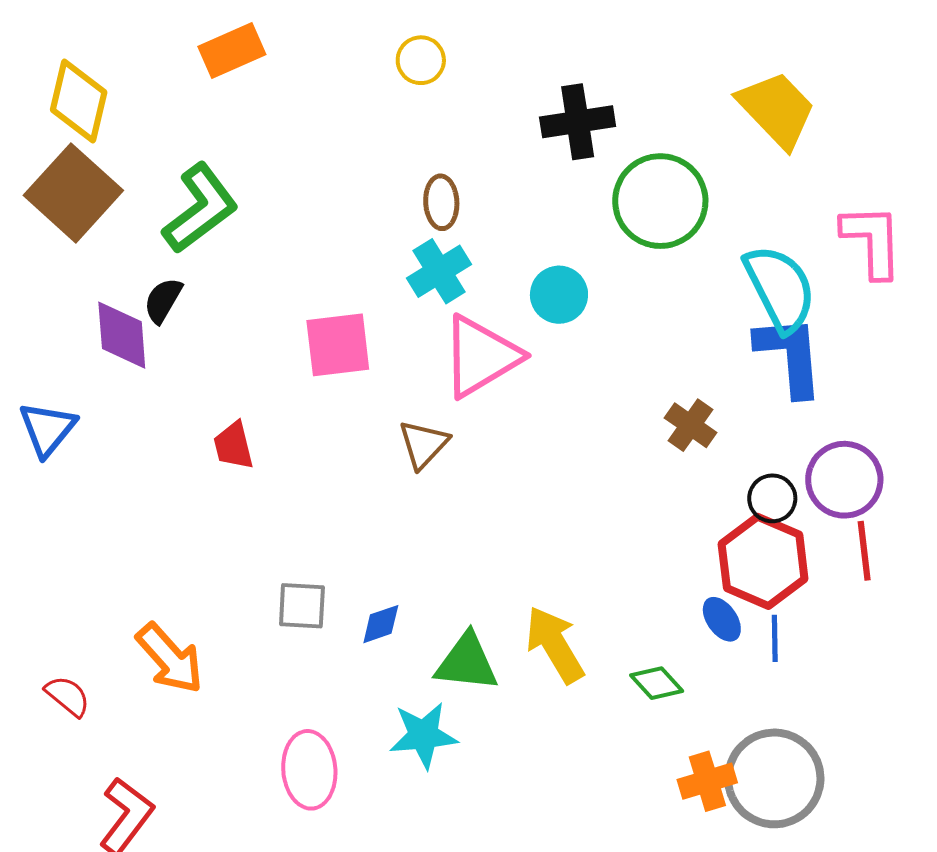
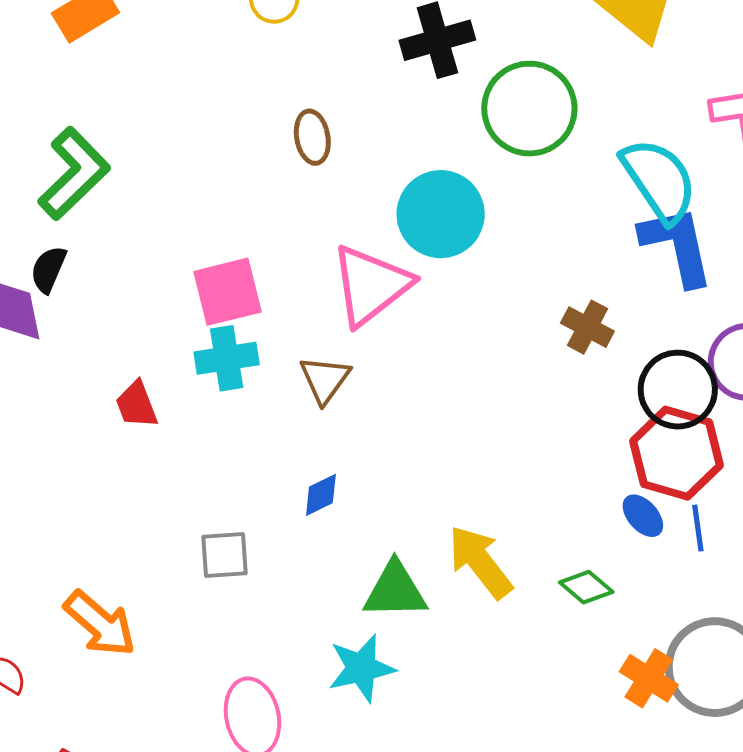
cyan cross: (439, 271) -> (227, 358), moved, turned 30
cyan circle: (559, 295) -> (441, 214), size x1.5
black circle: (772, 498) -> (678, 390), size x1.6
blue diamond: (381, 624) -> (321, 495), moved
orange cross: (707, 781) -> (649, 678), turned -34

